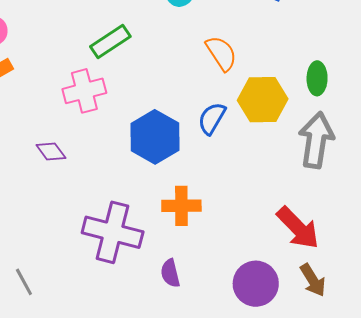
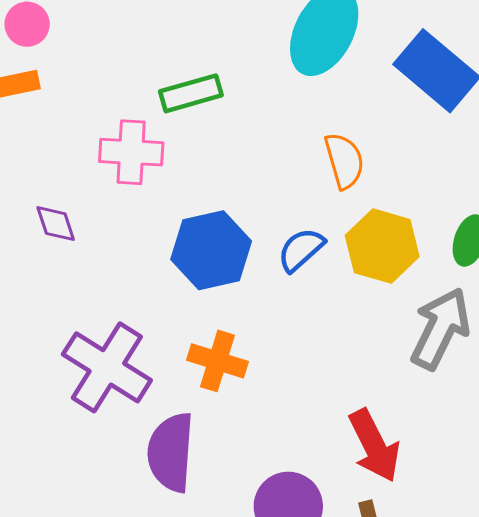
purple semicircle: (170, 273) -> (171, 452), size x1.8

